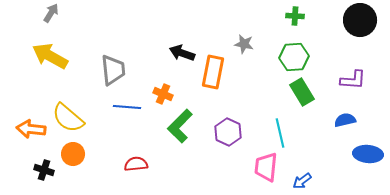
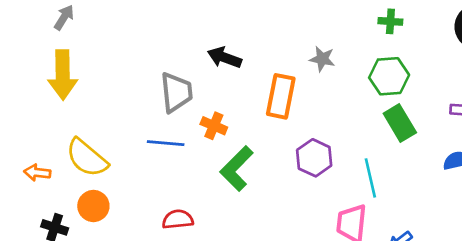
black arrow: (182, 53) -> (225, 58), moved
yellow arrow: (50, 56) -> (63, 75), turned -120
gray trapezoid: (113, 70) -> (176, 92), moved
orange arrow: (31, 129) -> (37, 173), size x0.7
purple hexagon: (228, 132) -> (314, 158), moved

